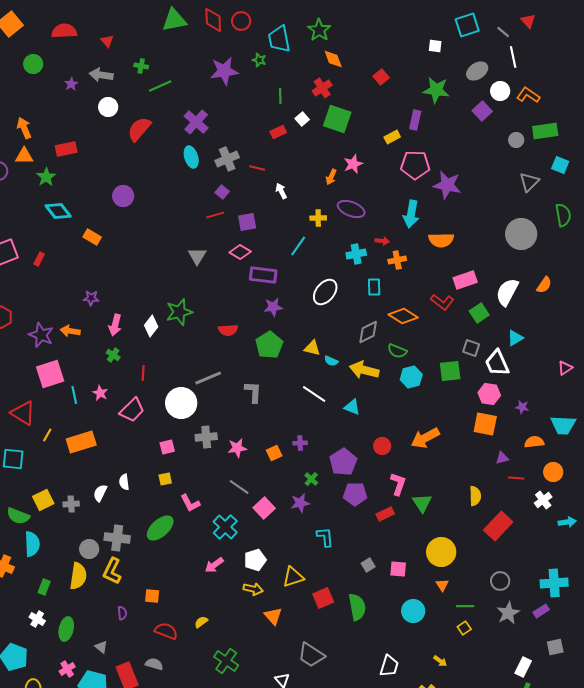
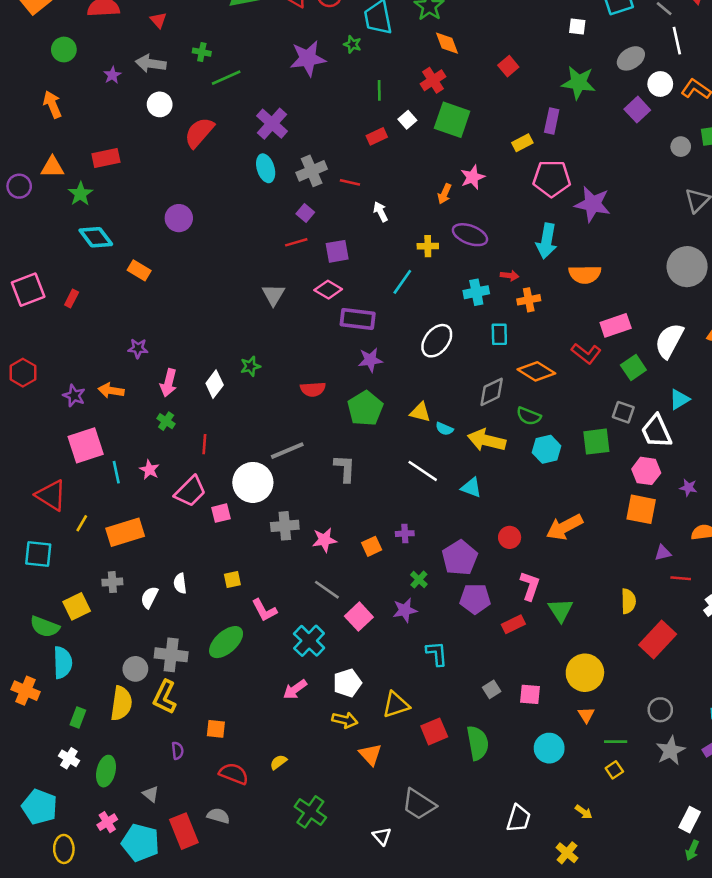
orange arrow: (24, 128) -> (52, 104), moved
green star: (179, 312) -> (250, 366), size x0.6
purple star: (41, 335) -> (74, 396), size x0.7
pink square: (167, 447) -> (221, 513), moved
gray cross: (71, 504) -> (112, 582), moved

